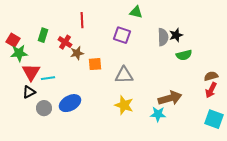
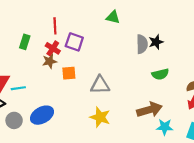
green rectangle: (43, 35) -> (25, 42), moved
purple square: (122, 35) -> (74, 42), moved
red cross: (65, 42) -> (53, 48), moved
green semicircle: (184, 55) -> (160, 74), moved
cyan star: (158, 114) -> (165, 127), moved

